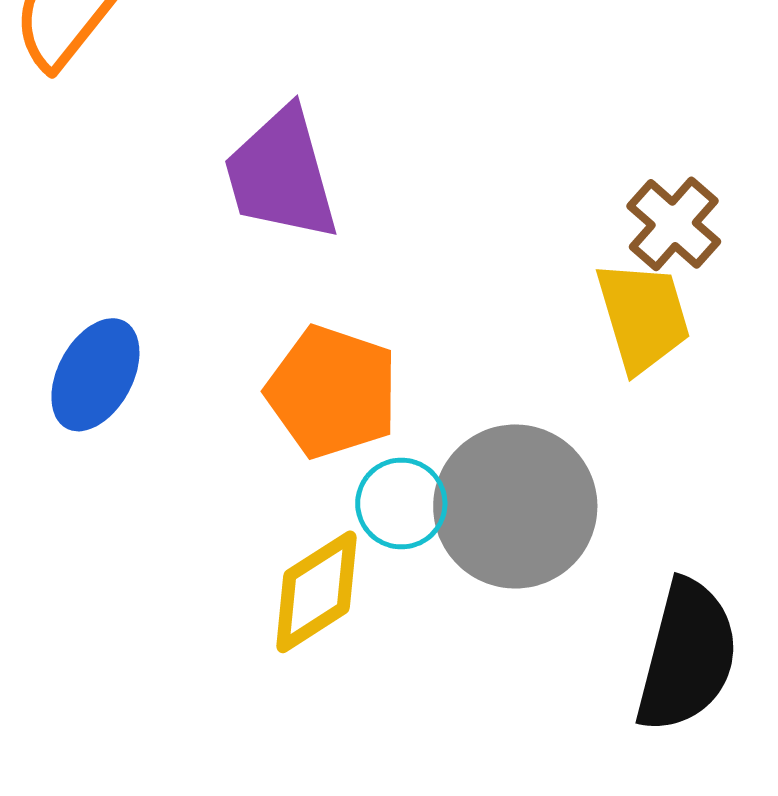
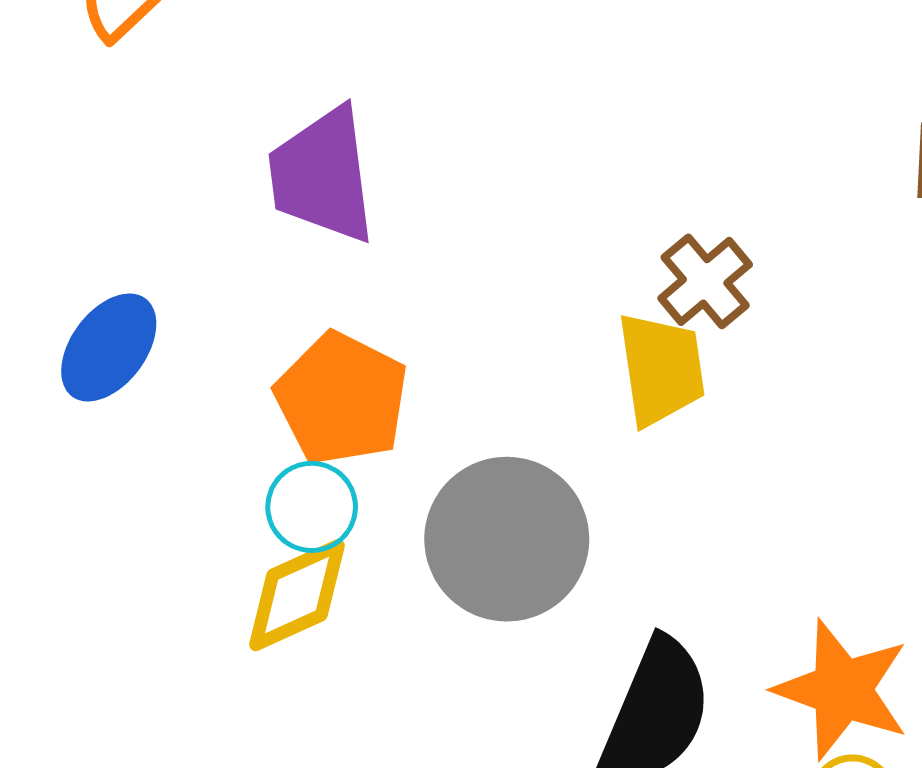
cyan circle: (401, 503) -> (312, 507), moved

